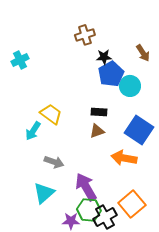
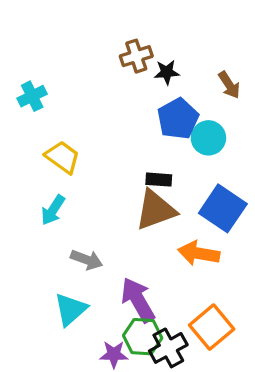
black star: (104, 57) -> (167, 72), moved
yellow trapezoid: (51, 114) -> (63, 157), moved
brown triangle: (97, 131) -> (156, 210), size x1.8

